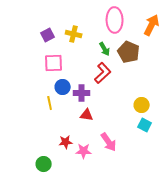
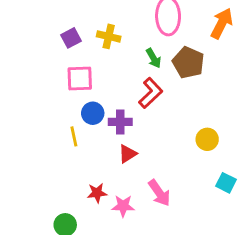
red triangle: (87, 115) -> (127, 154), turned -40
cyan square: (145, 125) -> (226, 183), moved

